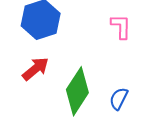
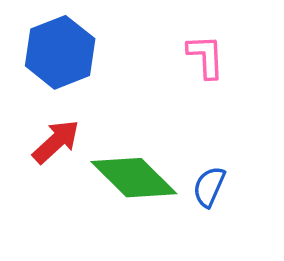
green diamond: (77, 91) -> (134, 178), turned -75

